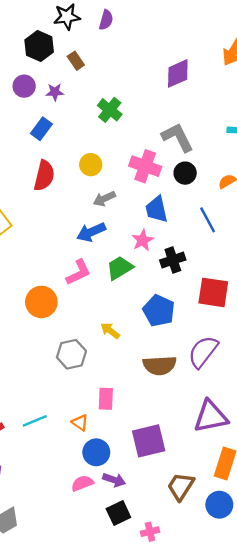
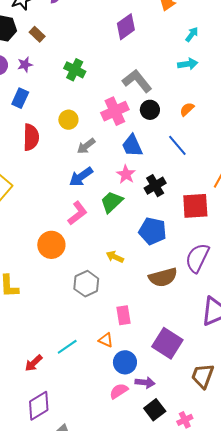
pink cross: (145, 166) -> (115, 111), turned -32
purple square: (149, 441) -> (167, 343), turned -32

